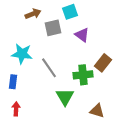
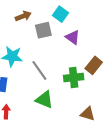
cyan square: (70, 12) -> (60, 14), turned -35
green triangle: (65, 97) -> (44, 100), moved, turned -36

